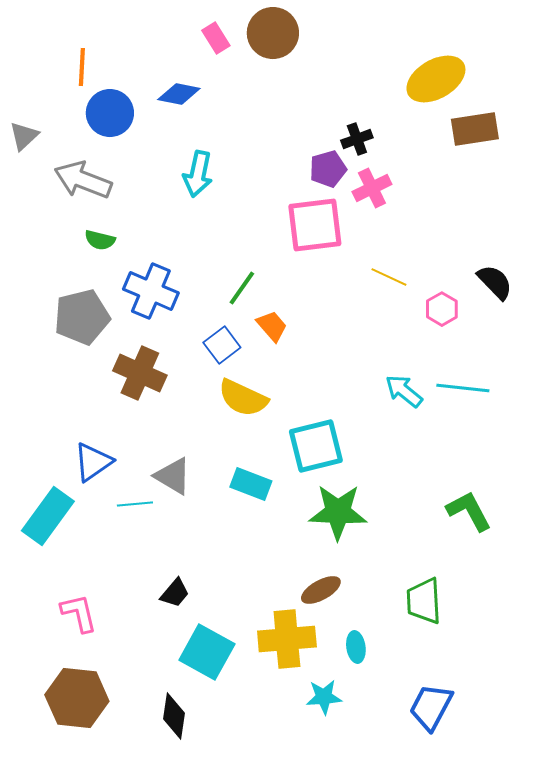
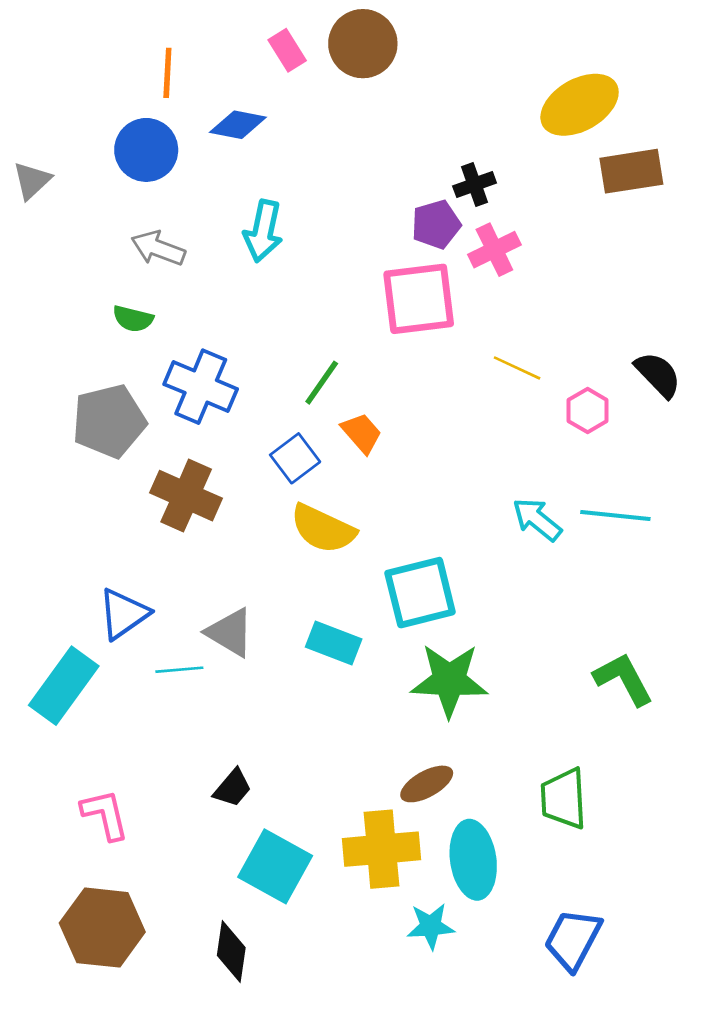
orange line: (82, 67) -> (167, 73), moved
gray arrow: (83, 180) -> (158, 248), moved, size x0.7
cyan ellipse: (356, 647) -> (473, 860), size x1.8

